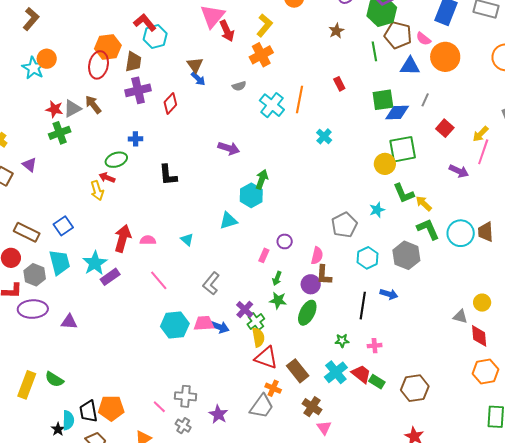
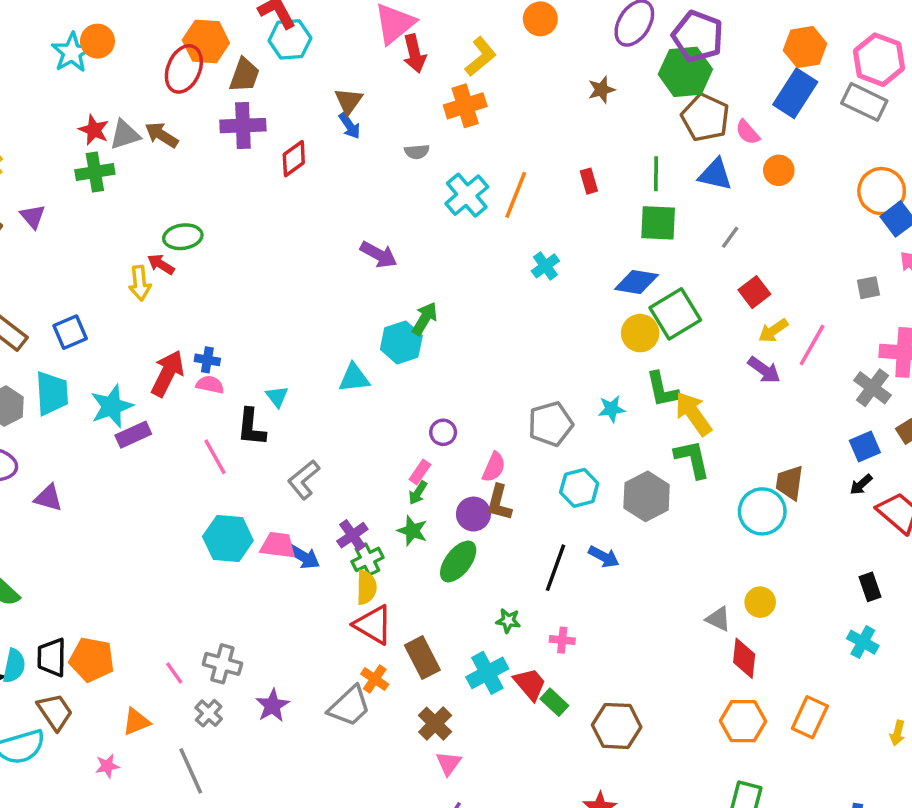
green line: (374, 51) -> (656, 174), moved
orange circle: (445, 57) -> (779, 170), size x0.6
brown arrow: (93, 105) -> (162, 135), turned -30
blue diamond: (397, 113) -> (636, 282), moved
yellow arrow: (481, 134) -> (773, 331), moved
blue cross: (135, 139) -> (207, 360), moved
green square: (403, 149) -> (675, 314), turned -32
black L-shape: (168, 175) -> (251, 427), moved
yellow arrow: (424, 203) -> (693, 414), size x1.5
cyan circle: (461, 233) -> (762, 511), moved
pink rectangle: (264, 255) -> (420, 472), moved

